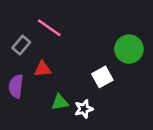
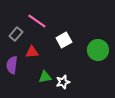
green circle: (129, 49) -> (98, 50), moved
white square: (102, 77) -> (64, 40), moved

